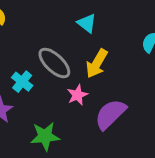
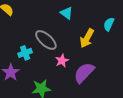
yellow arrow: (97, 64) -> (87, 38), moved
cyan cross: (22, 82) -> (25, 53), turned 32

